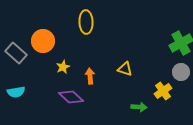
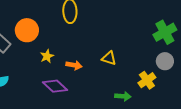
orange arrow: (90, 76) -> (74, 65), turned 105

